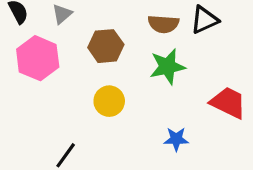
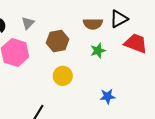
green star: (167, 67) -> (98, 51), size x0.7
red trapezoid: (228, 103) -> (136, 43), moved

